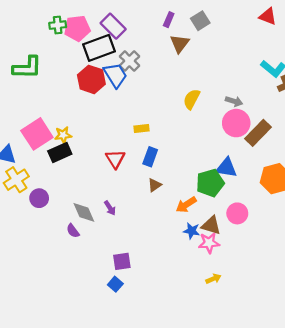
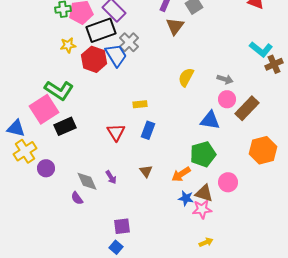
green L-shape: (27, 68) -> (59, 90), moved, turned 32
pink circle: (236, 123) -> (227, 99), size x0.7
yellow star: (63, 135) -> (68, 45), moved
blue triangle: (226, 168) -> (210, 120), moved
brown triangle: (155, 185) -> (146, 171), moved, turned -32

